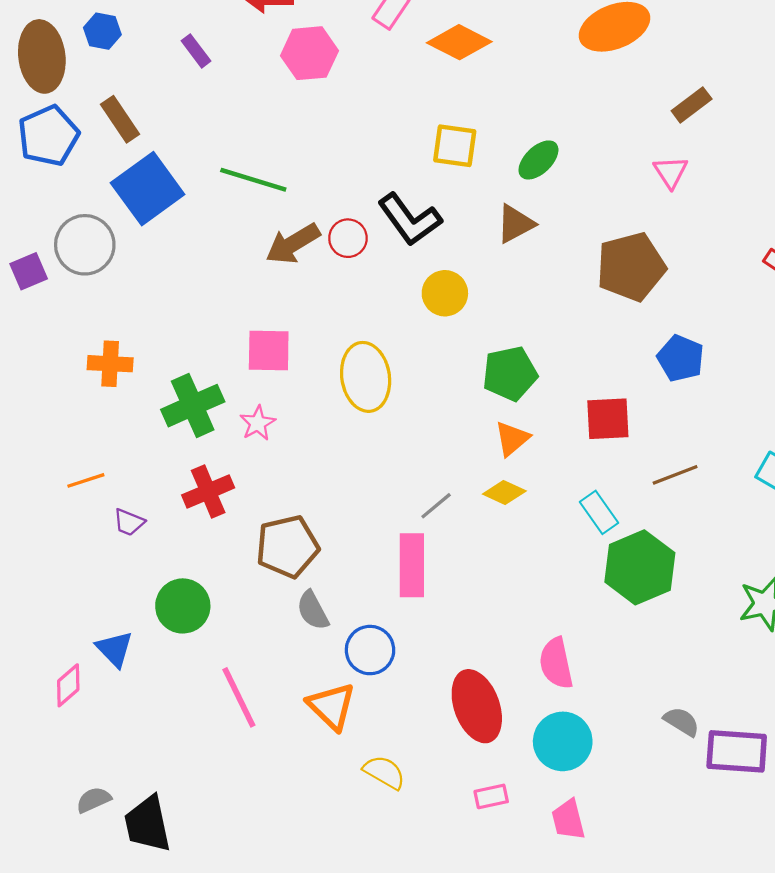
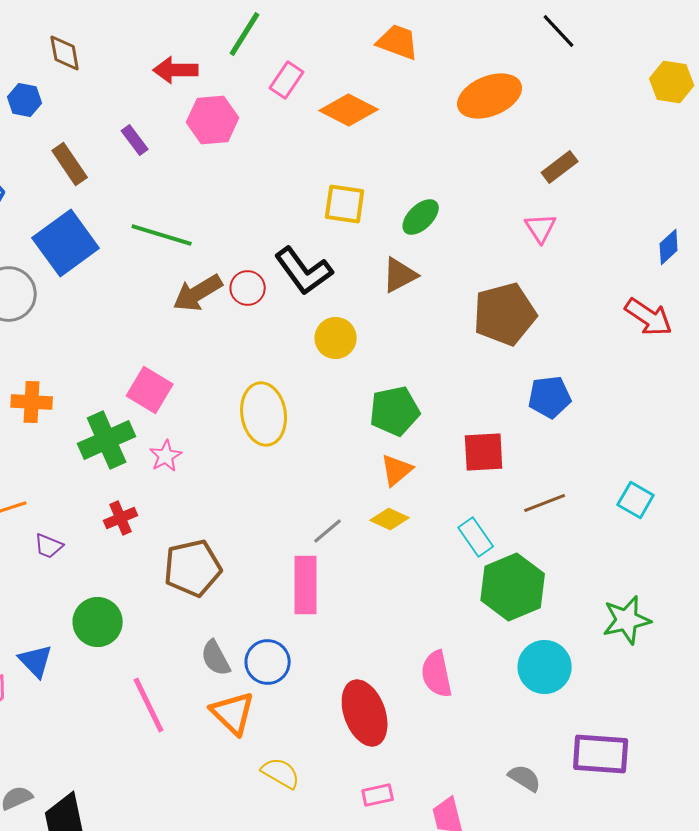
purple rectangle: (196, 51) -> (135, 140), moved
brown rectangle: (120, 119) -> (70, 164), moved
pink square: (269, 350) -> (150, 390), moved, turned 30
blue pentagon: (681, 358) -> (550, 397), turned -30
red cross: (208, 491) -> (121, 518), size x0.7
gray semicircle: (313, 610) -> (216, 658), moved
gray semicircle: (682, 722) -> (525, 778), moved
cyan circle: (563, 741) -> (545, 667), moved

